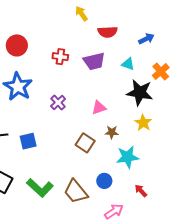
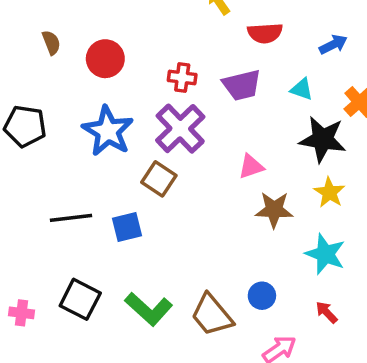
purple cross: (58, 103) -> (180, 129), moved, size x1.8
brown star: (112, 132) -> (274, 210), size x1.5
brown square: (85, 143) -> (159, 179), moved
cyan star: (128, 157) -> (325, 254), moved, turned 30

